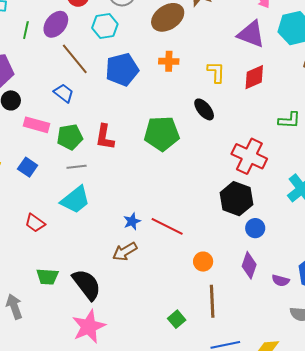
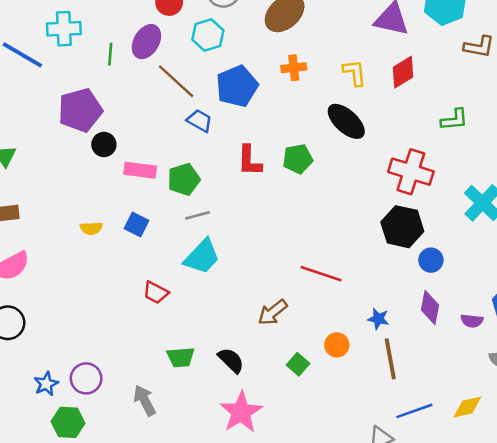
blue trapezoid: (64, 93) -> (199, 121), moved
black ellipse: (204, 109) -> (346, 121), size x1.4
green pentagon: (162, 134) -> (298, 159), size x0.7
red L-shape: (105, 137) -> (250, 161), moved
blue star: (132, 221) -> (378, 319), moved, turned -30
orange circle: (203, 262) -> (337, 345), moved
black semicircle: (87, 285) -> (231, 360), size x0.7
green square: (177, 319) -> (298, 364), moved

